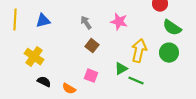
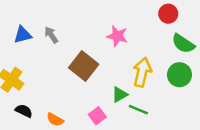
gray arrow: (86, 23) -> (51, 35), moved
brown square: (92, 46) -> (84, 66), size x1.6
pink square: (91, 76) -> (97, 116), moved, turned 32

